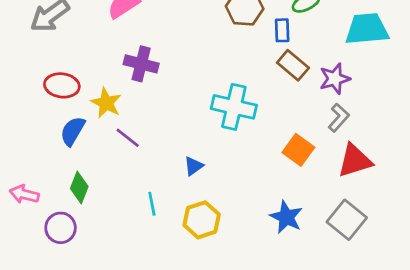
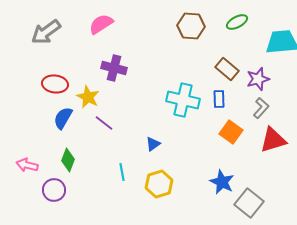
blue rectangle: (282, 30) -> (219, 99), moved
gray square: (347, 220) -> (249, 203), moved

